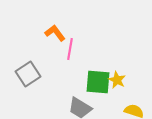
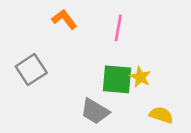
pink line: (70, 49) -> (118, 28), moved

